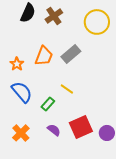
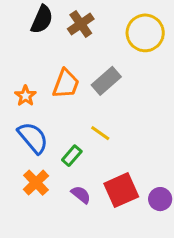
orange cross: (21, 133) -> (36, 183), moved

